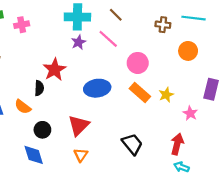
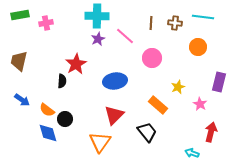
brown line: (116, 15) -> (151, 23), moved, turned 48
orange rectangle: (140, 93) -> (158, 105), moved
orange semicircle: (23, 107) -> (47, 110), moved
red triangle: (79, 125) -> (114, 115), moved
red arrow: (177, 144) -> (211, 132), moved
blue diamond: (34, 155) -> (48, 133), moved
orange triangle: (81, 155) -> (100, 142), size x1.6

